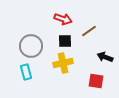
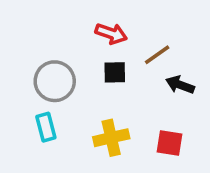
black arrow: (105, 57) -> (180, 85), moved
yellow cross: (63, 63) -> (111, 138), moved

